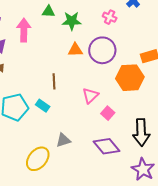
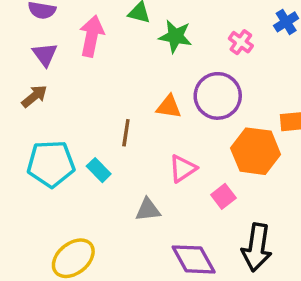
orange triangle: (75, 50) -> (169, 107), moved
pink square: (108, 113) -> (223, 196), moved
gray triangle: (63, 140) -> (148, 210), moved

